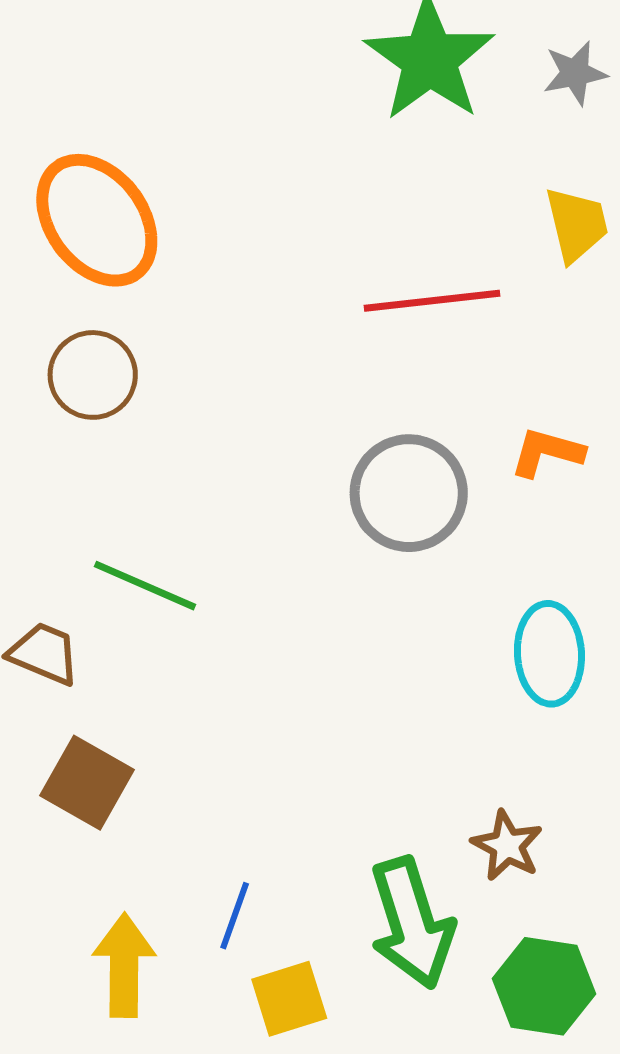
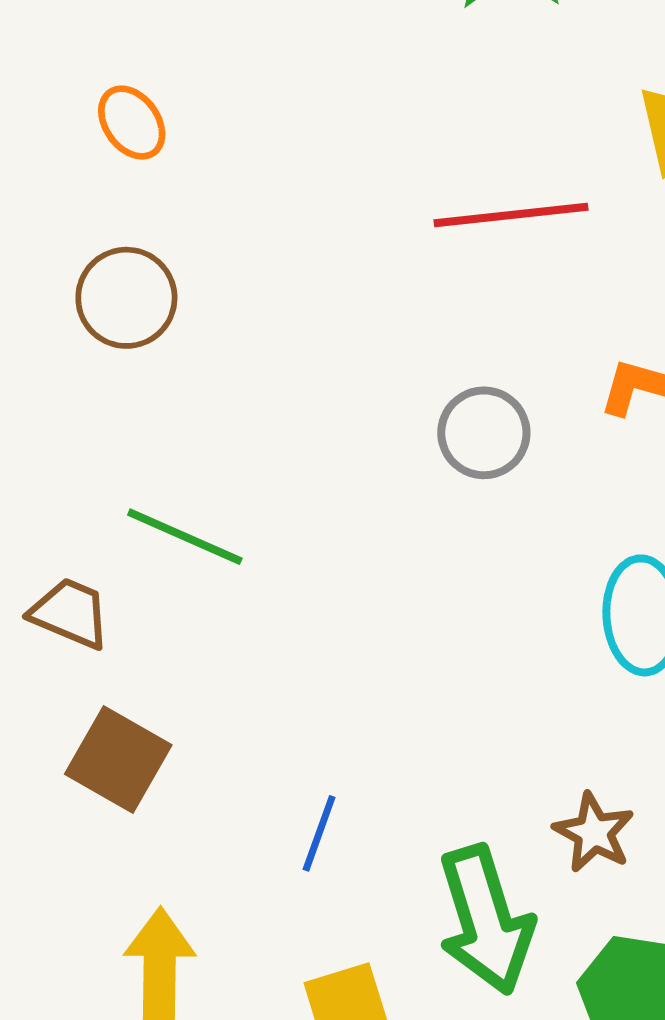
orange ellipse: (97, 220) -> (132, 123), size x0.5
gray circle: (409, 493) -> (484, 433), size x0.7
blue line: (235, 916) -> (319, 833), moved

